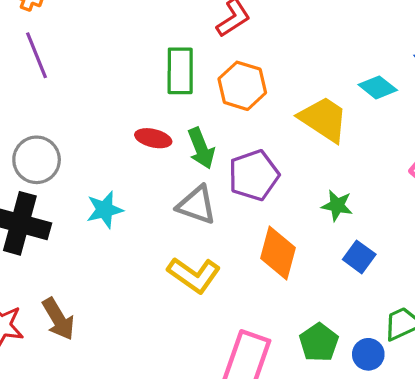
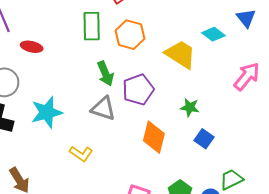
red ellipse: (153, 138) -> (32, 47), moved
cyan star: (105, 210) -> (47, 112), size x1.4
yellow L-shape: (194, 275) -> (81, 154), moved, size x0.7

